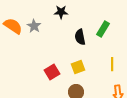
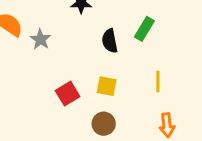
gray star: (34, 26) -> (40, 39), moved
yellow square: (78, 67) -> (107, 86), turned 32

